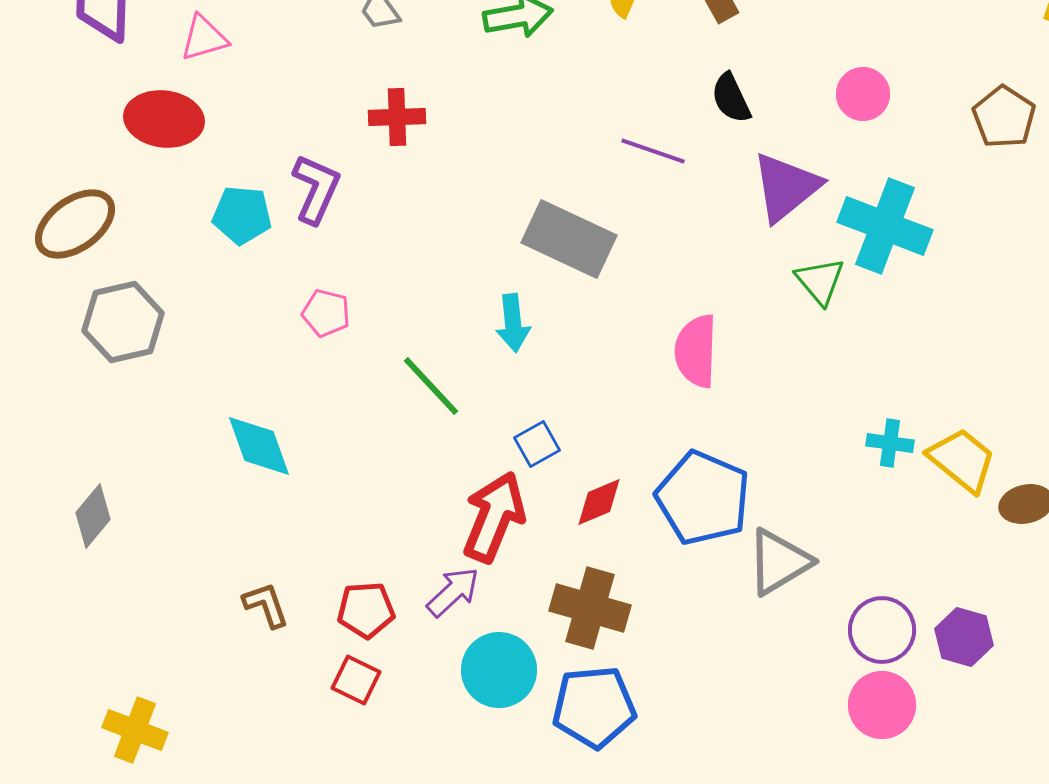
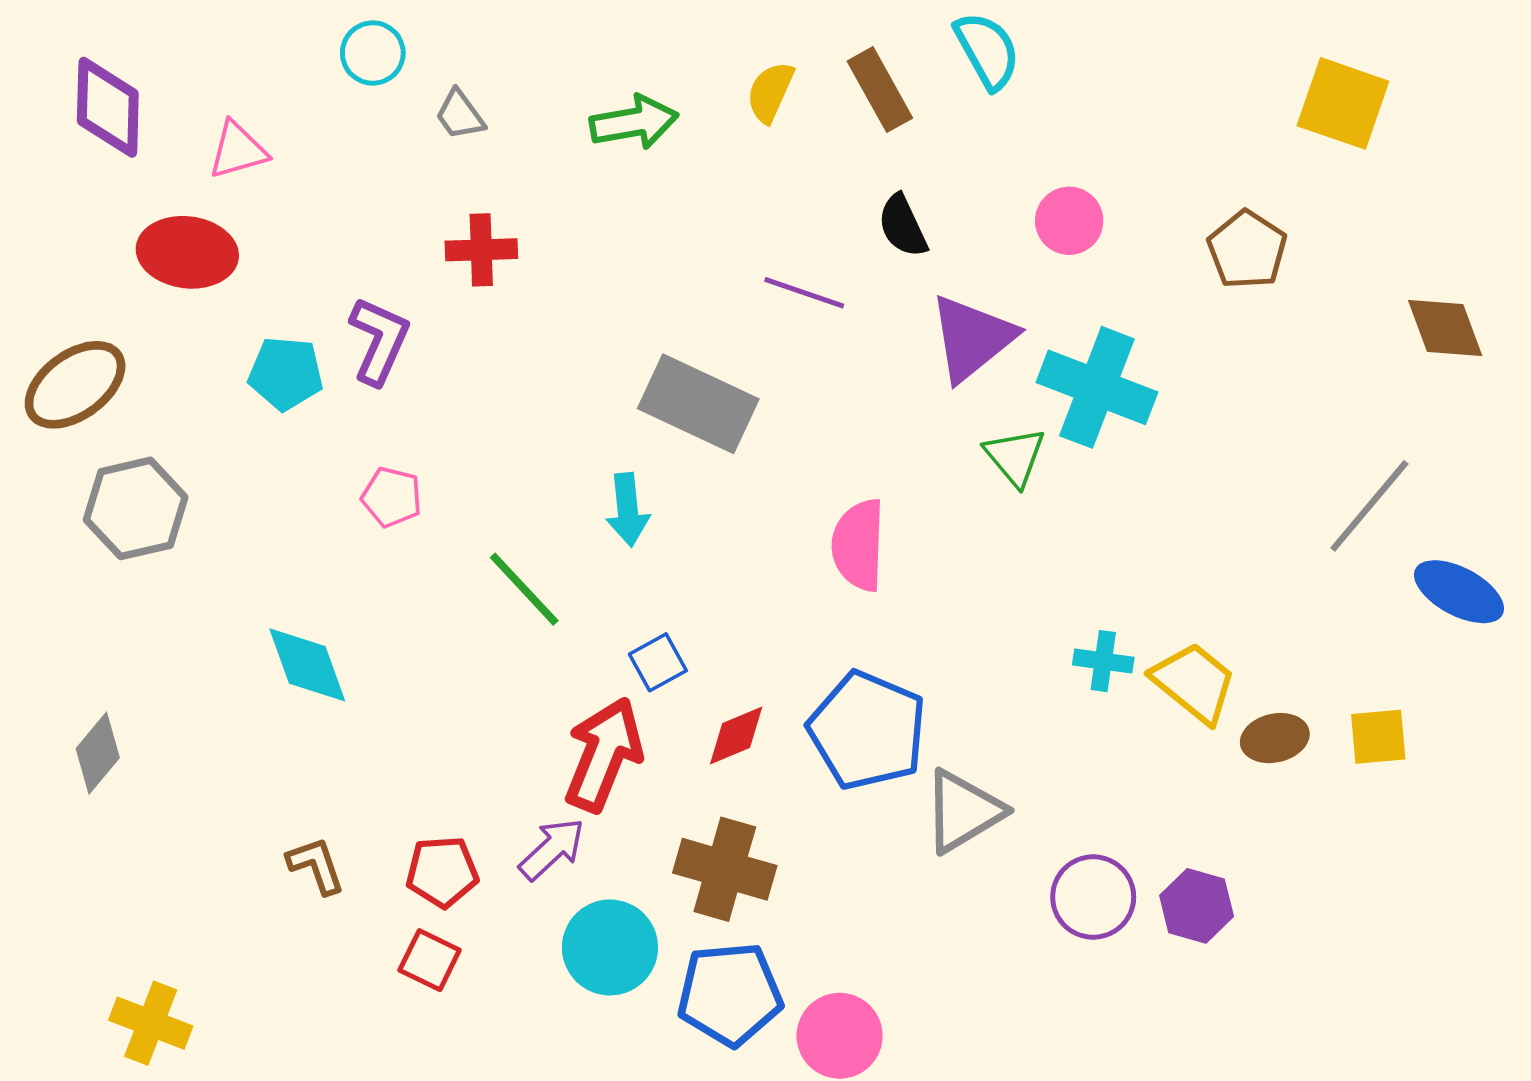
pink circle: (882, 705) -> (840, 1036), moved

